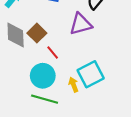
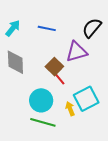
brown square: (37, 33) -> (54, 67), moved
red line: (53, 52) -> (59, 79), moved

